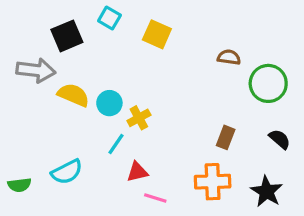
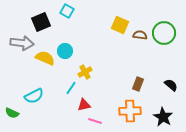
yellow square: (157, 34) -> (120, 25), moved
green circle: (268, 83) -> (164, 33), moved
cyan circle: (109, 103) -> (65, 51), moved
cyan semicircle: (67, 172) -> (34, 96), moved
green semicircle: (19, 185) -> (12, 113), turned 32

